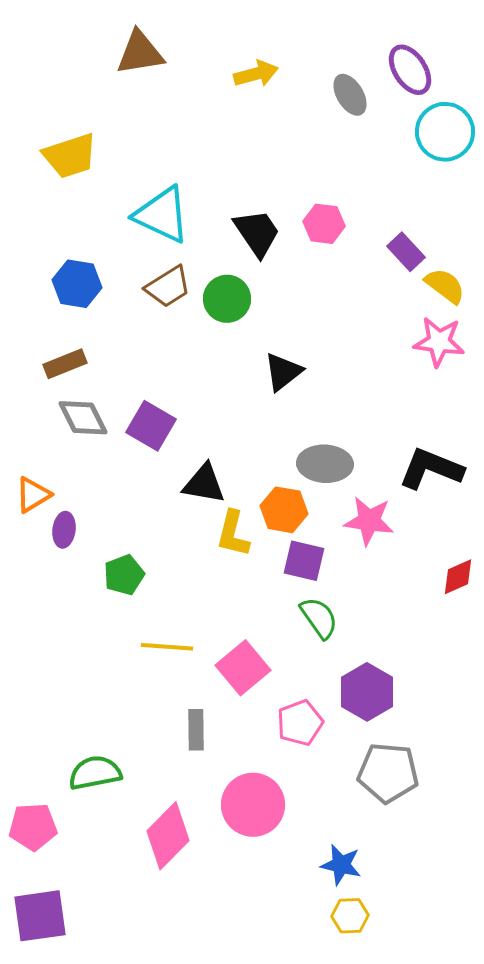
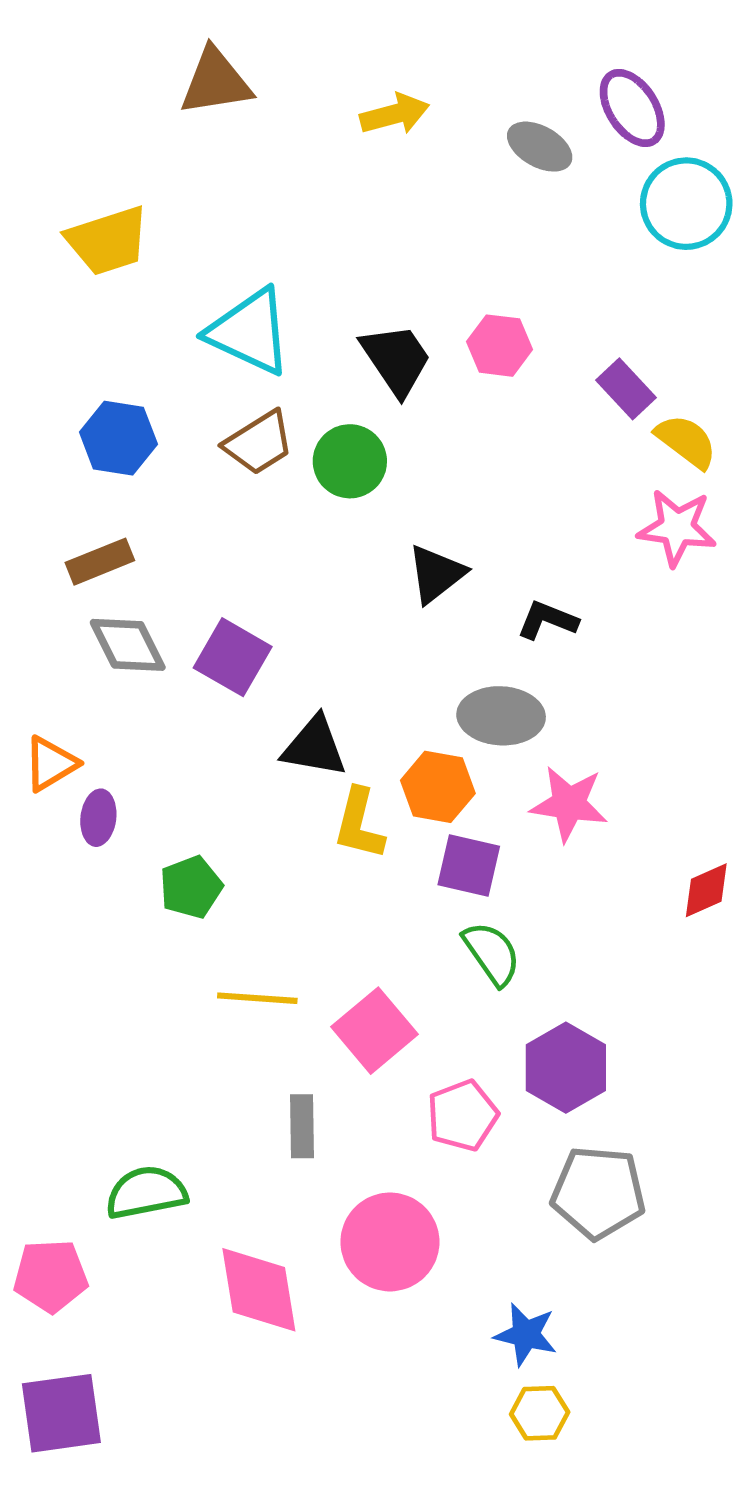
gray ellipse: (350, 95) -> (540, 147), turned -30
black L-shape: (431, 469) -> (547, 620), moved, size x0.6
pink diamond: (168, 836) -> (259, 1290), turned -54

